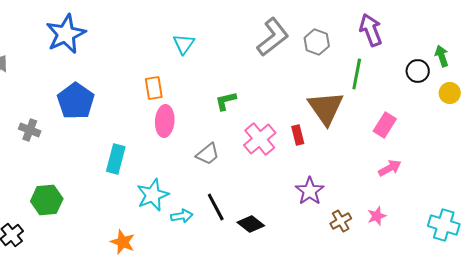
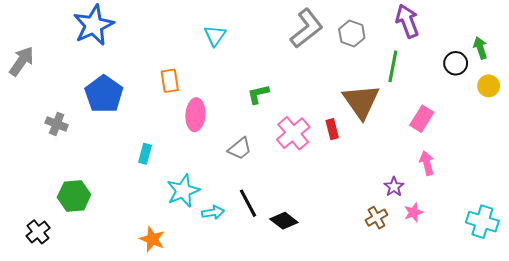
orange rectangle: (154, 88) -> (170, 81), moved
cyan rectangle: (116, 159) -> (145, 154), size x0.7
pink arrow: (390, 168) -> (427, 163), turned -75
purple star: (310, 191) -> (394, 187), moved, size x0.7

